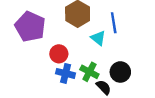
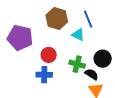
blue cross: (66, 73) -> (44, 75), moved

